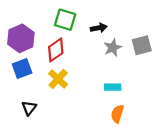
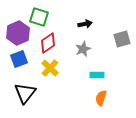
green square: (65, 20) -> (39, 17), moved
gray star: (113, 48) -> (83, 49), moved
black triangle: (29, 108) -> (25, 93), size x1.6

